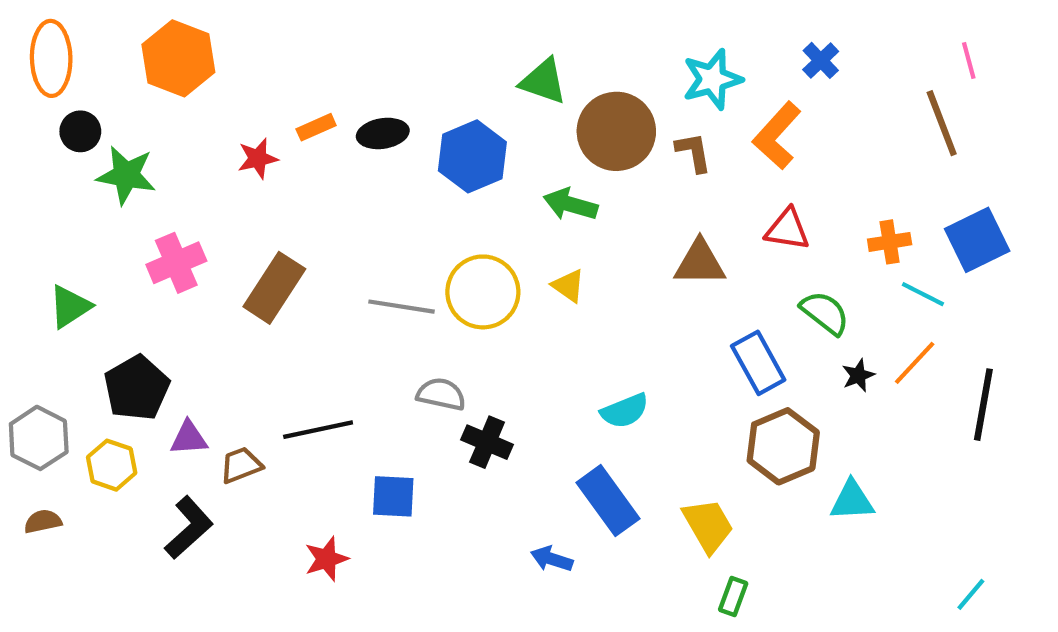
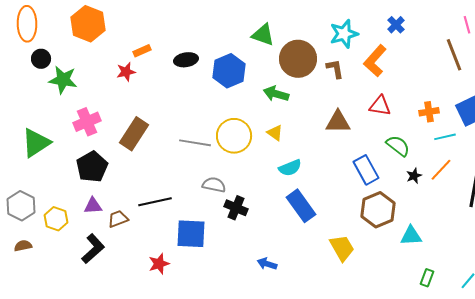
orange rectangle: (316, 127) -> (142, 51), moved
cyan line: (923, 294) -> (445, 137), turned -40
green triangle: (70, 307) -> (36, 143), size x1.4
black pentagon: (137, 388) -> (92, 167), moved
cyan semicircle: (625, 411) -> (290, 168), moved
blue square: (393, 496) -> (191, 234), size x1.4
blue rectangle: (608, 501) -> (301, 206), moved
green rectangle: (733, 596) -> (427, 278), moved

